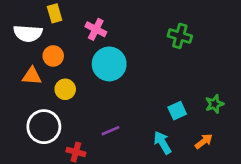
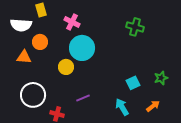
yellow circle: (65, 89) -> (66, 67), moved

